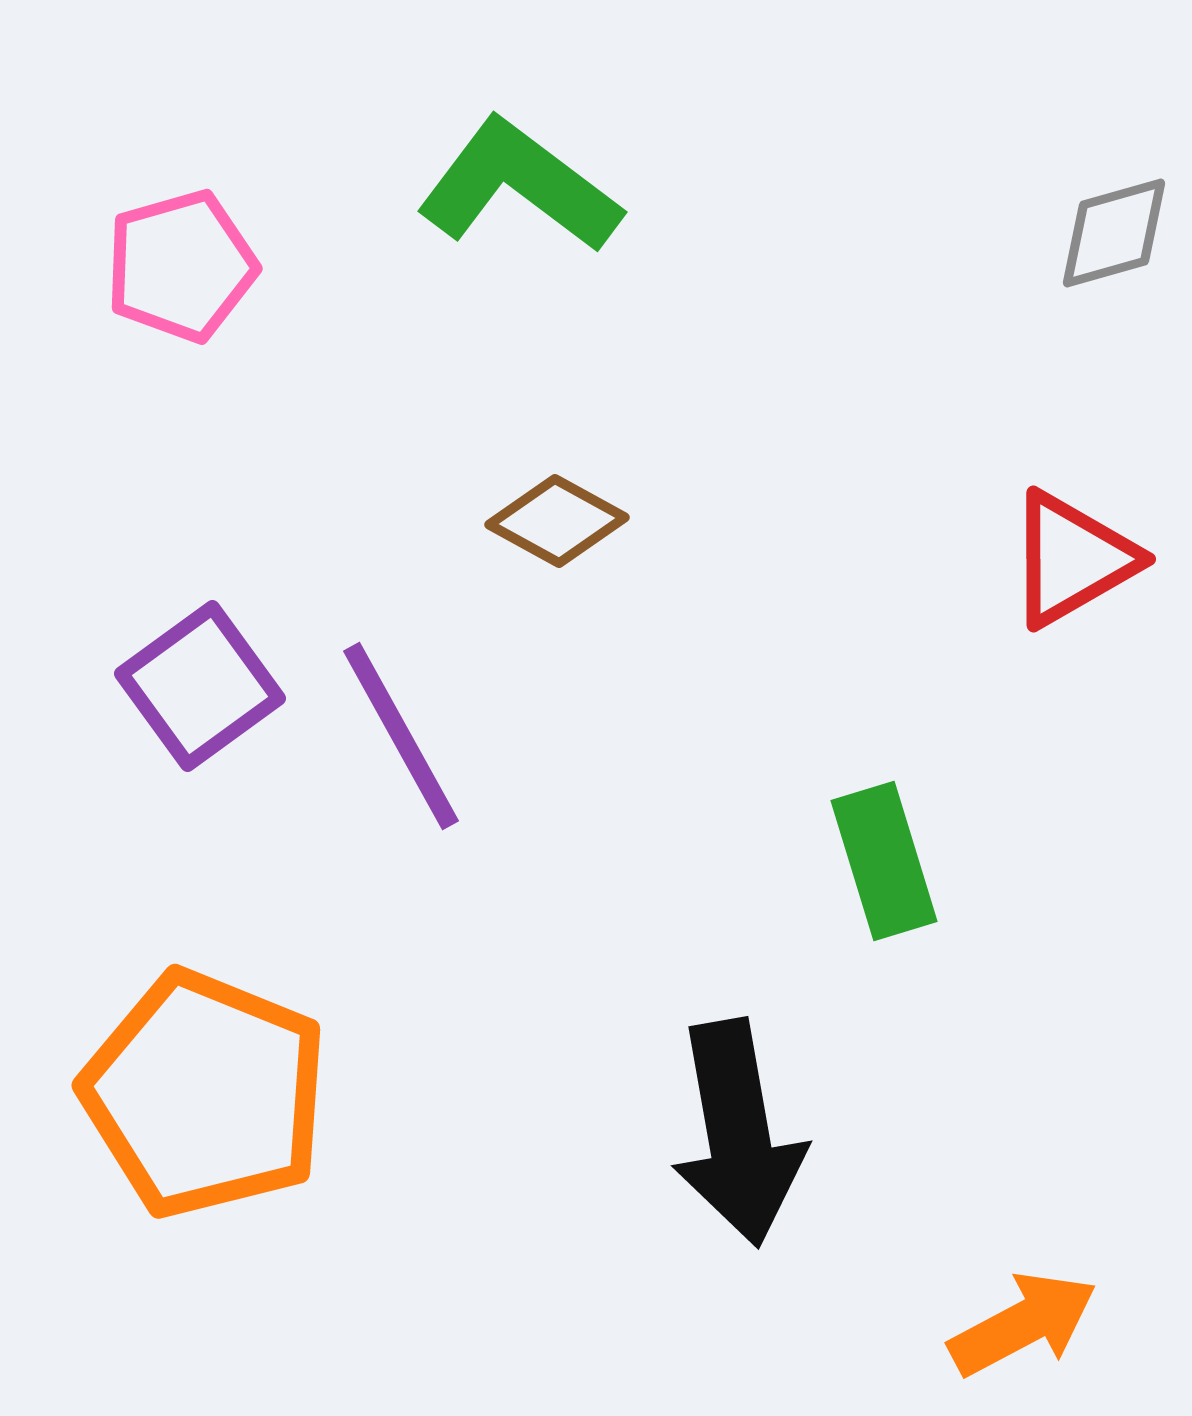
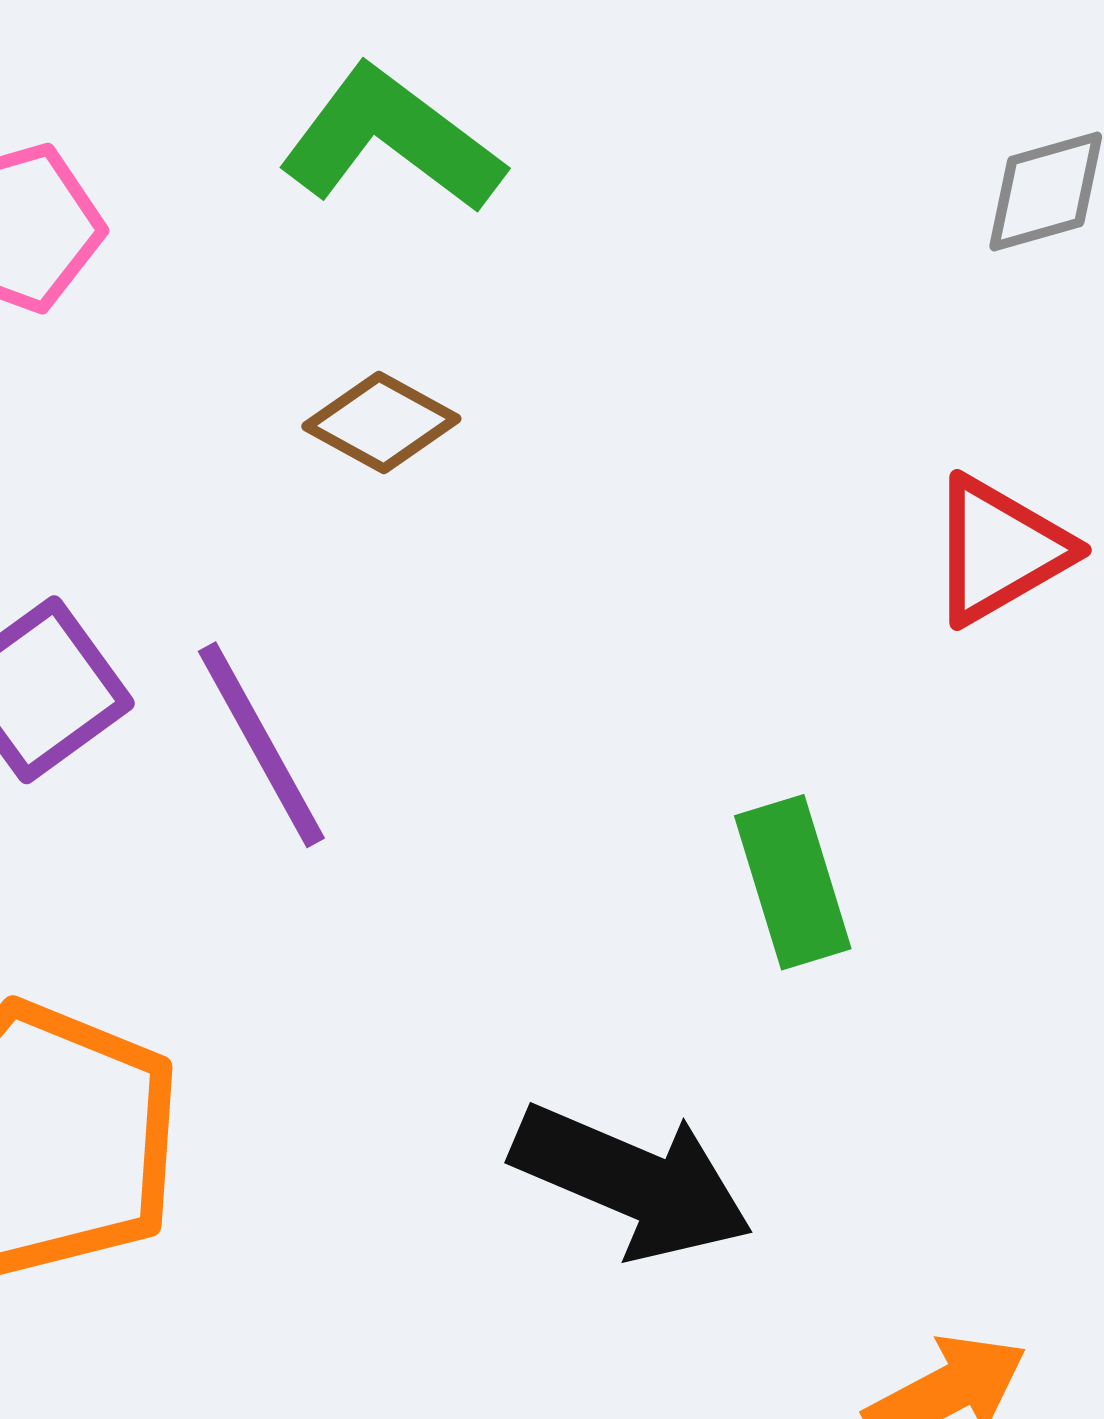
brown diamond: (557, 521) -> (381, 422), moved
black arrow: (738, 1133) -> (632, 1181), turned -57

